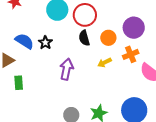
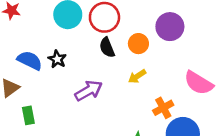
orange cross: (131, 54) -> (163, 108), moved
purple arrow: (66, 69) -> (89, 91), turned 55

